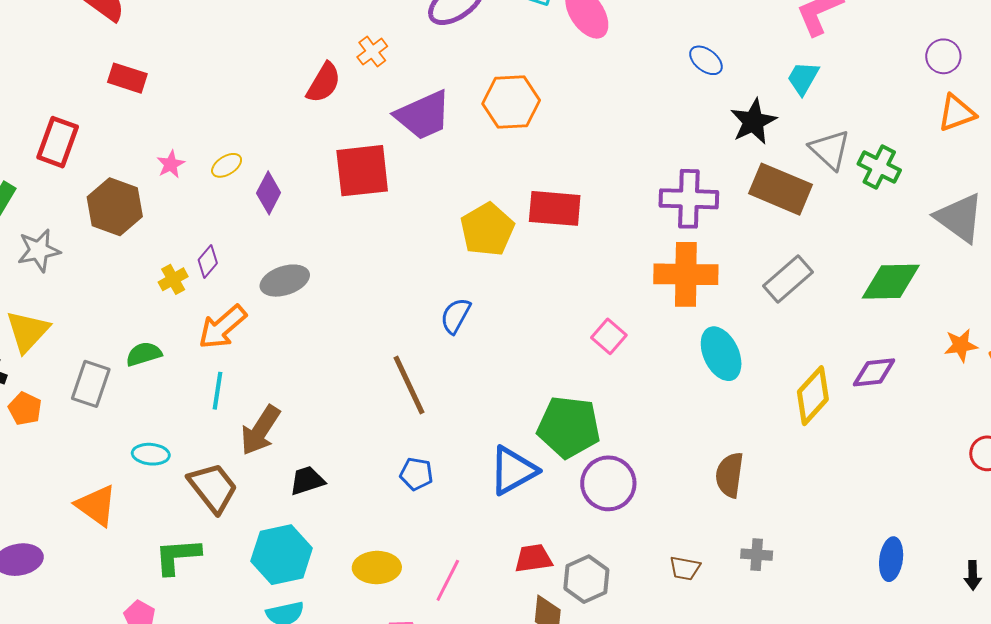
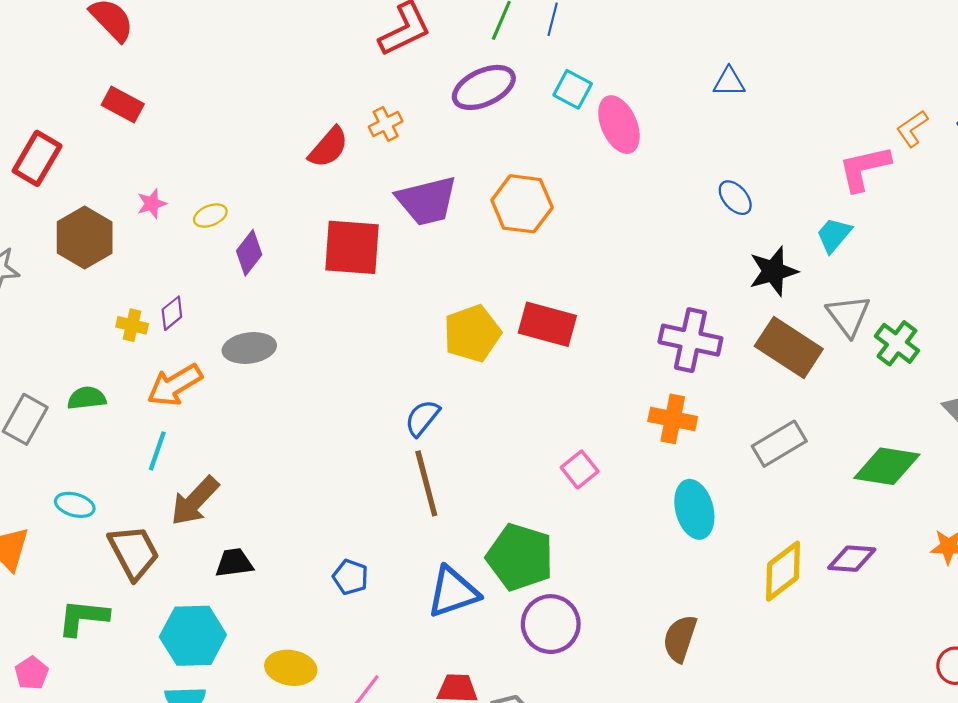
orange cross: (686, 274) -> (673, 419), size x0.7
yellow cross: (173, 279) -> (132, 325), turned 32
brown line: (409, 385) -> (426, 483), moved

